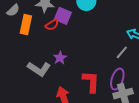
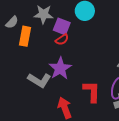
red semicircle: (52, 25) -> (62, 39), moved
purple star: (60, 58) -> (60, 68), size x1.6

